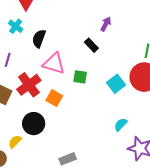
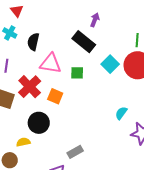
black rectangle: (91, 45) -> (84, 42), size x1.6
cyan square: (116, 84) -> (110, 64), moved
yellow semicircle: (15, 142) -> (23, 142), turned 40

